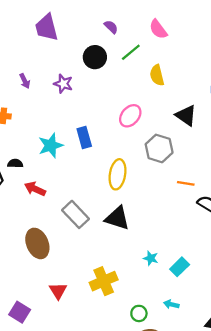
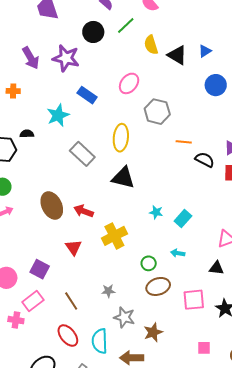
purple arrow: (25, 81) -> (31, 58), size x1.6
purple star: (63, 84) -> (66, 58), size x1.5
black triangle: (186, 116) -> (177, 55), moved
blue rectangle: (84, 137) -> (87, 95), moved, turned -36
red arrow: (35, 189) -> (84, 211), moved
gray rectangle: (75, 214) -> (82, 154), moved

